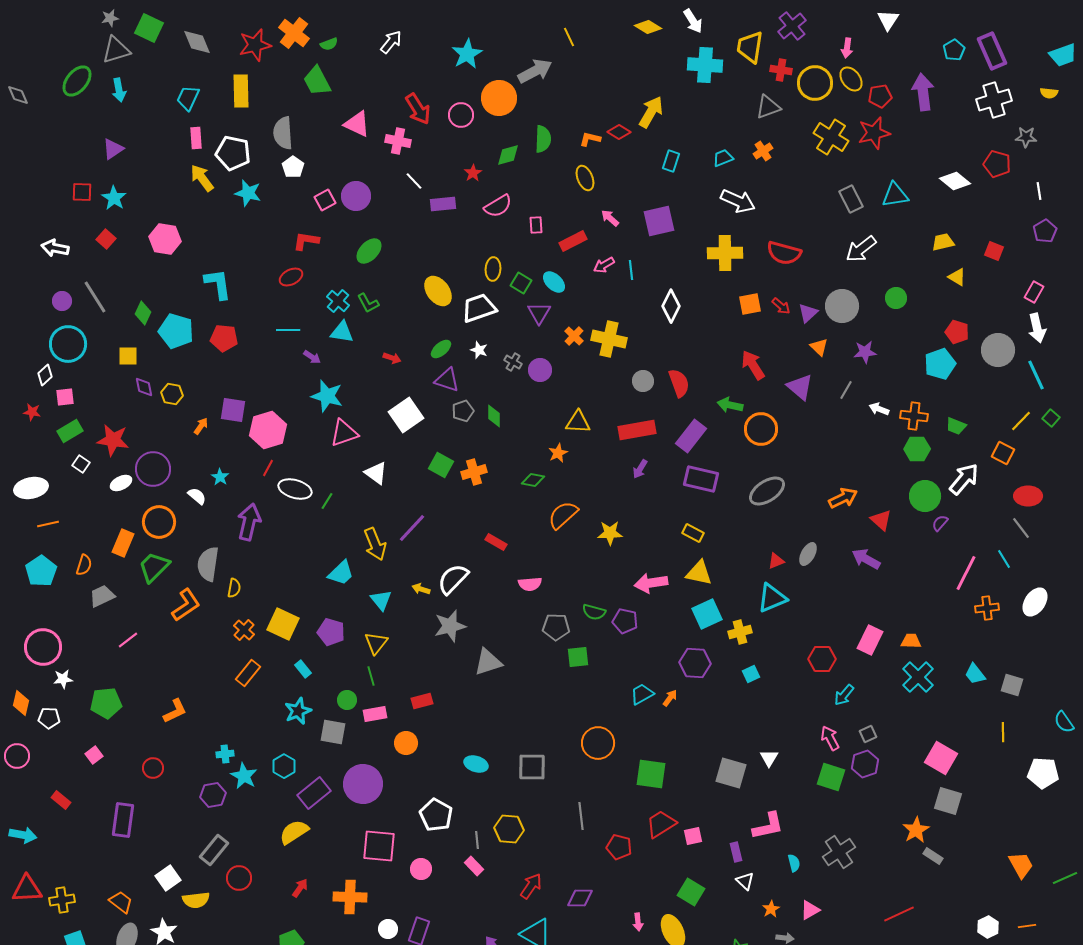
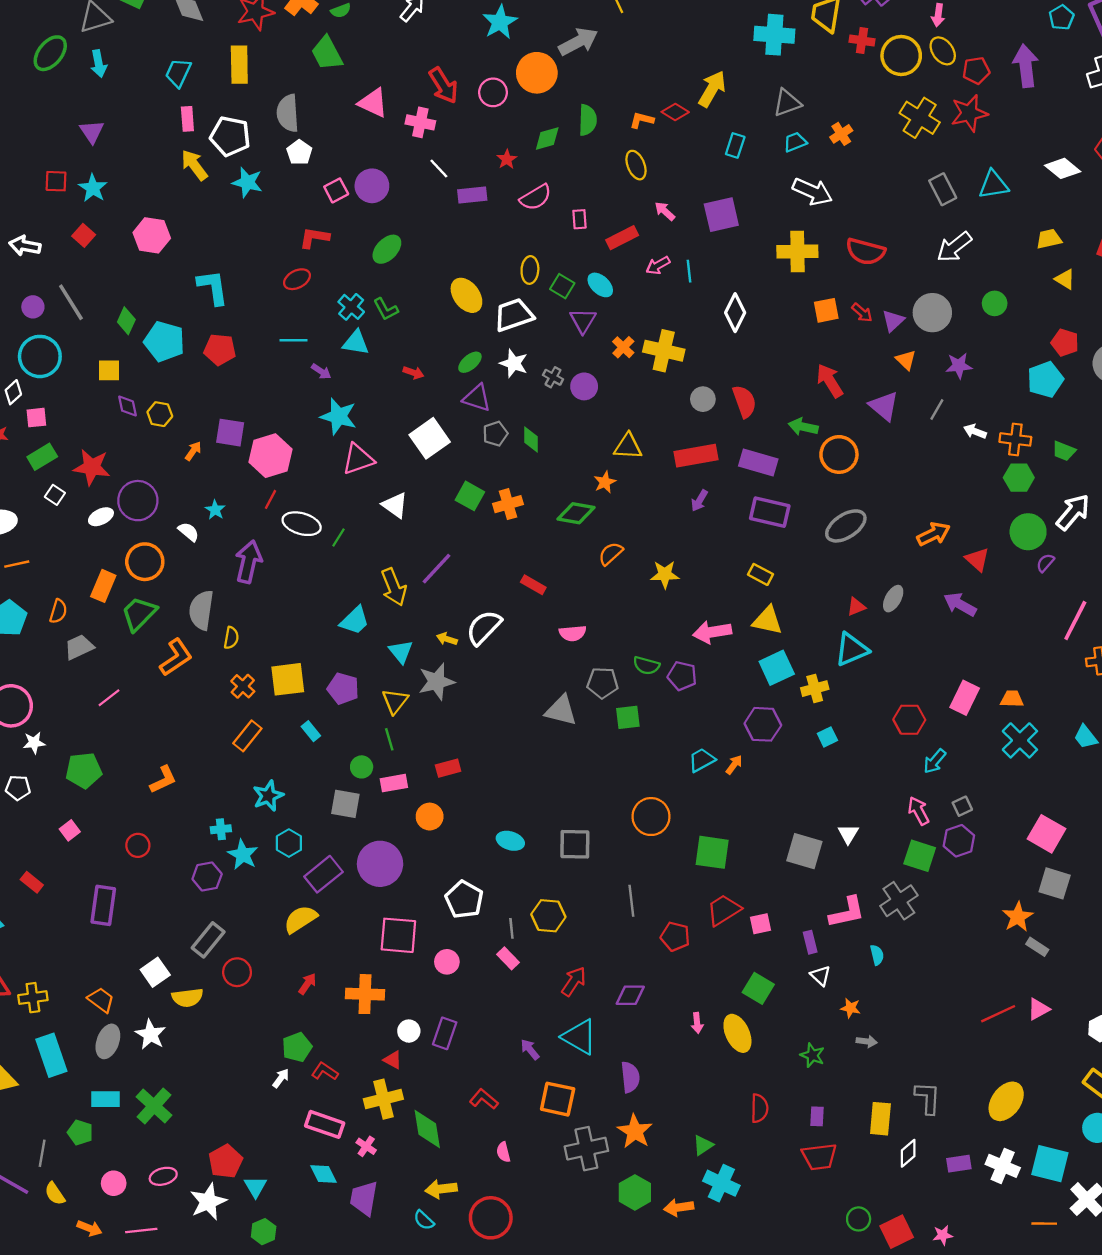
gray triangle: (768, 107) -> (787, 103), moved
purple triangle: (113, 149) -> (92, 132), turned -30
white star: (479, 350) -> (514, 363), size x1.4
purple rectangle: (691, 436) -> (758, 463), turned 68
green diamond: (533, 480) -> (576, 513), size x1.4
orange semicircle: (563, 515) -> (611, 554), size x0.7
yellow square: (283, 624) -> (288, 679), turned -32
gray star: (450, 626) -> (437, 682), moved
gray triangle: (488, 662) -> (561, 710), moved, turned 32
cyan star: (298, 711) -> (268, 796), moved
gray cross: (839, 852) -> (899, 901), moved
orange star: (771, 909) -> (850, 1008), turned -30
pink triangle: (810, 910) -> (1038, 1009), moved

